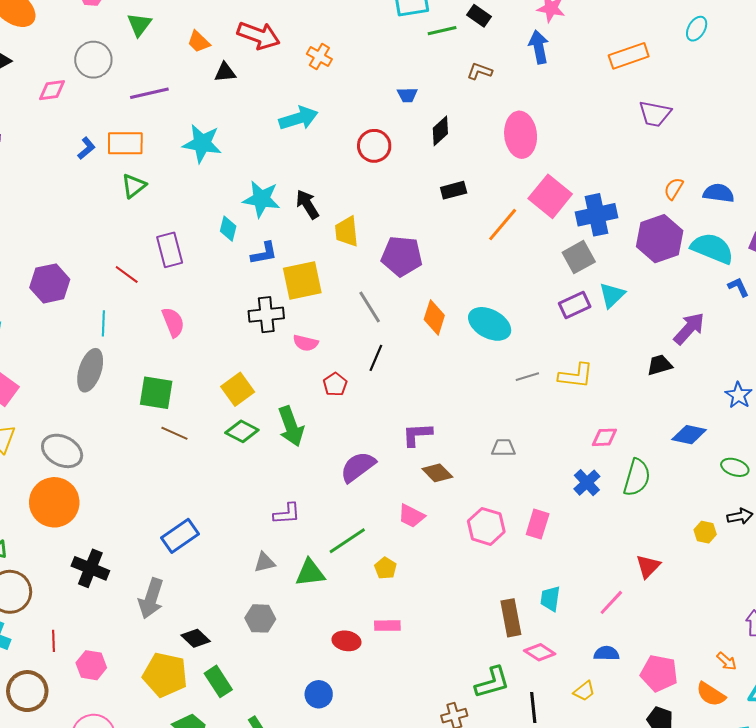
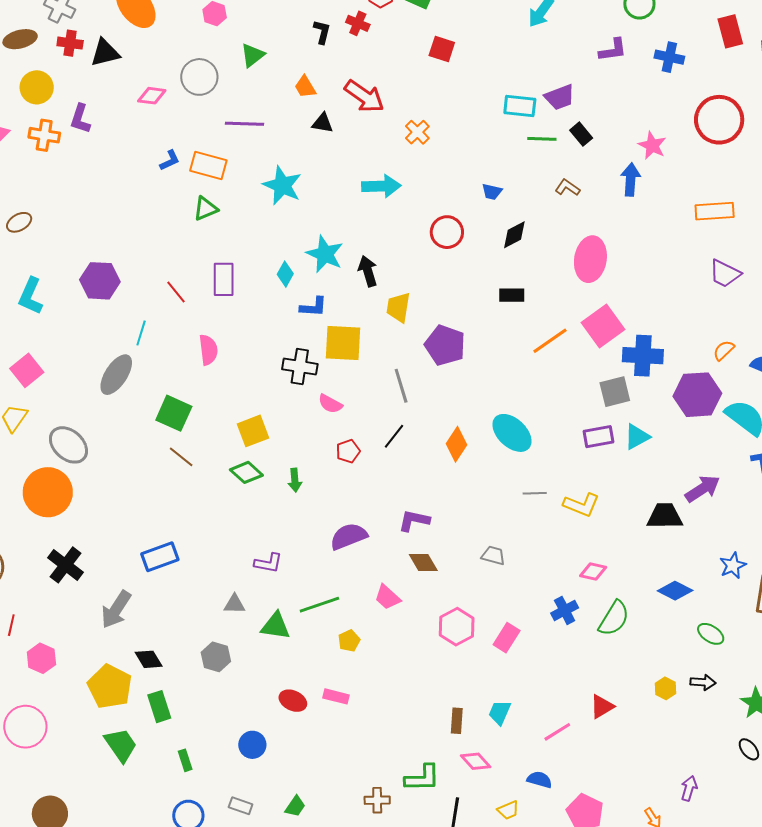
orange diamond: (434, 317) -> (456, 444), moved
black trapezoid: (660, 365) -> (665, 516), size x1.4
green arrow: (291, 426) -> (295, 480), size x0.6
brown rectangle: (511, 618) -> (457, 721), size x0.7

